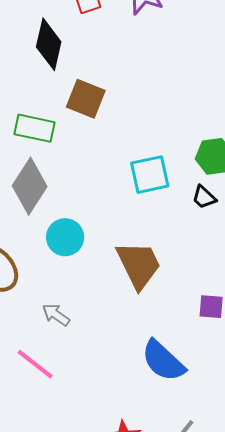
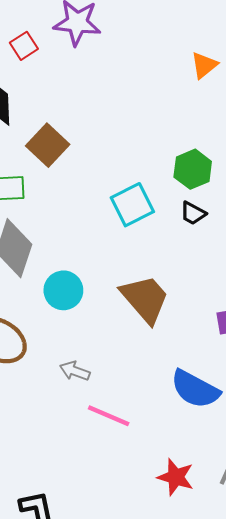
brown square: (86, 99) -> (48, 145), turned 36
pink line: (35, 364) -> (109, 416), moved

